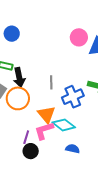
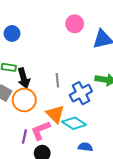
pink circle: (79, 37) -> (75, 24), moved
pink L-shape: (44, 131) -> (40, 130), moved
purple line: (26, 137) -> (24, 137), moved

